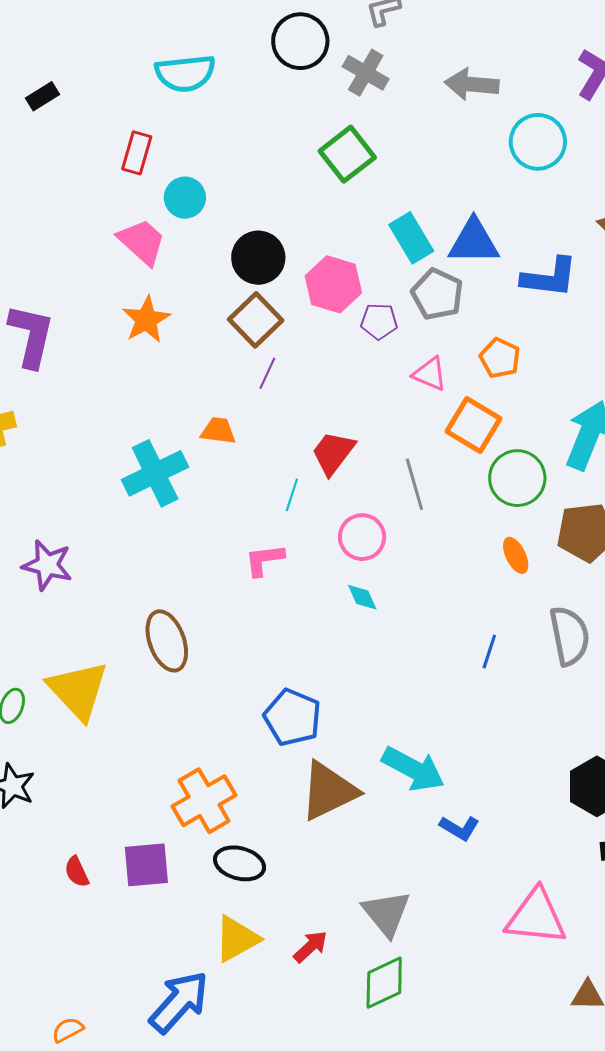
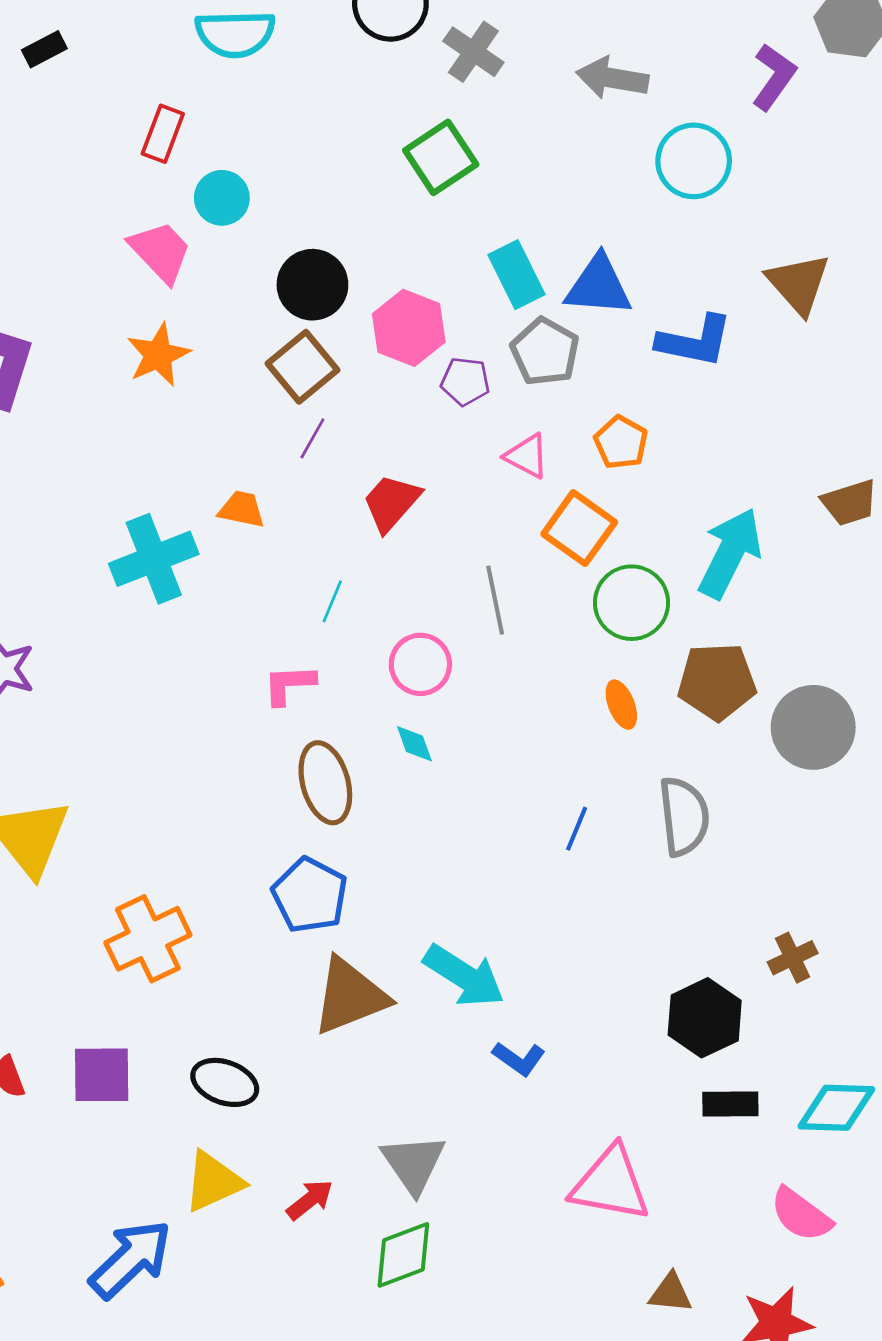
red trapezoid: (333, 453) -> (391, 503), moved
brown ellipse: (167, 641) -> (325, 783), moved
orange cross: (204, 801) -> (148, 939), moved

